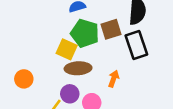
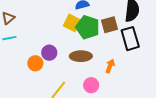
yellow square: (67, 49) -> (72, 23), moved
purple circle: (70, 94) -> (49, 53), moved

